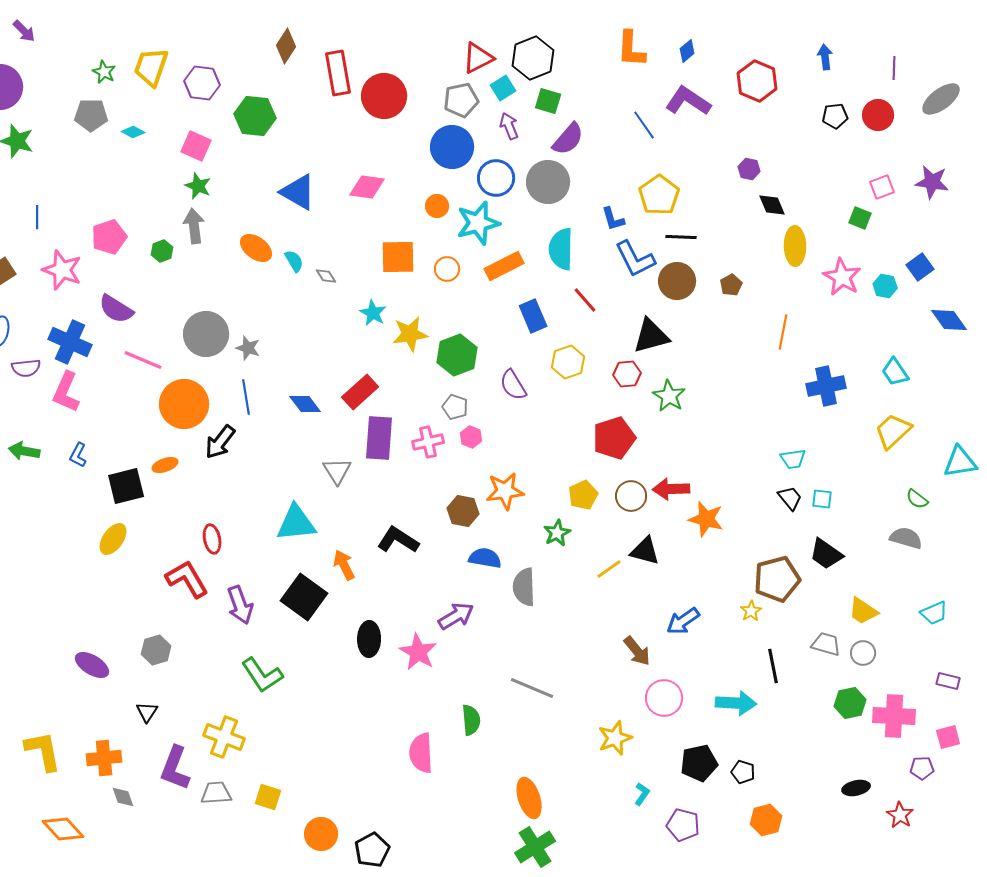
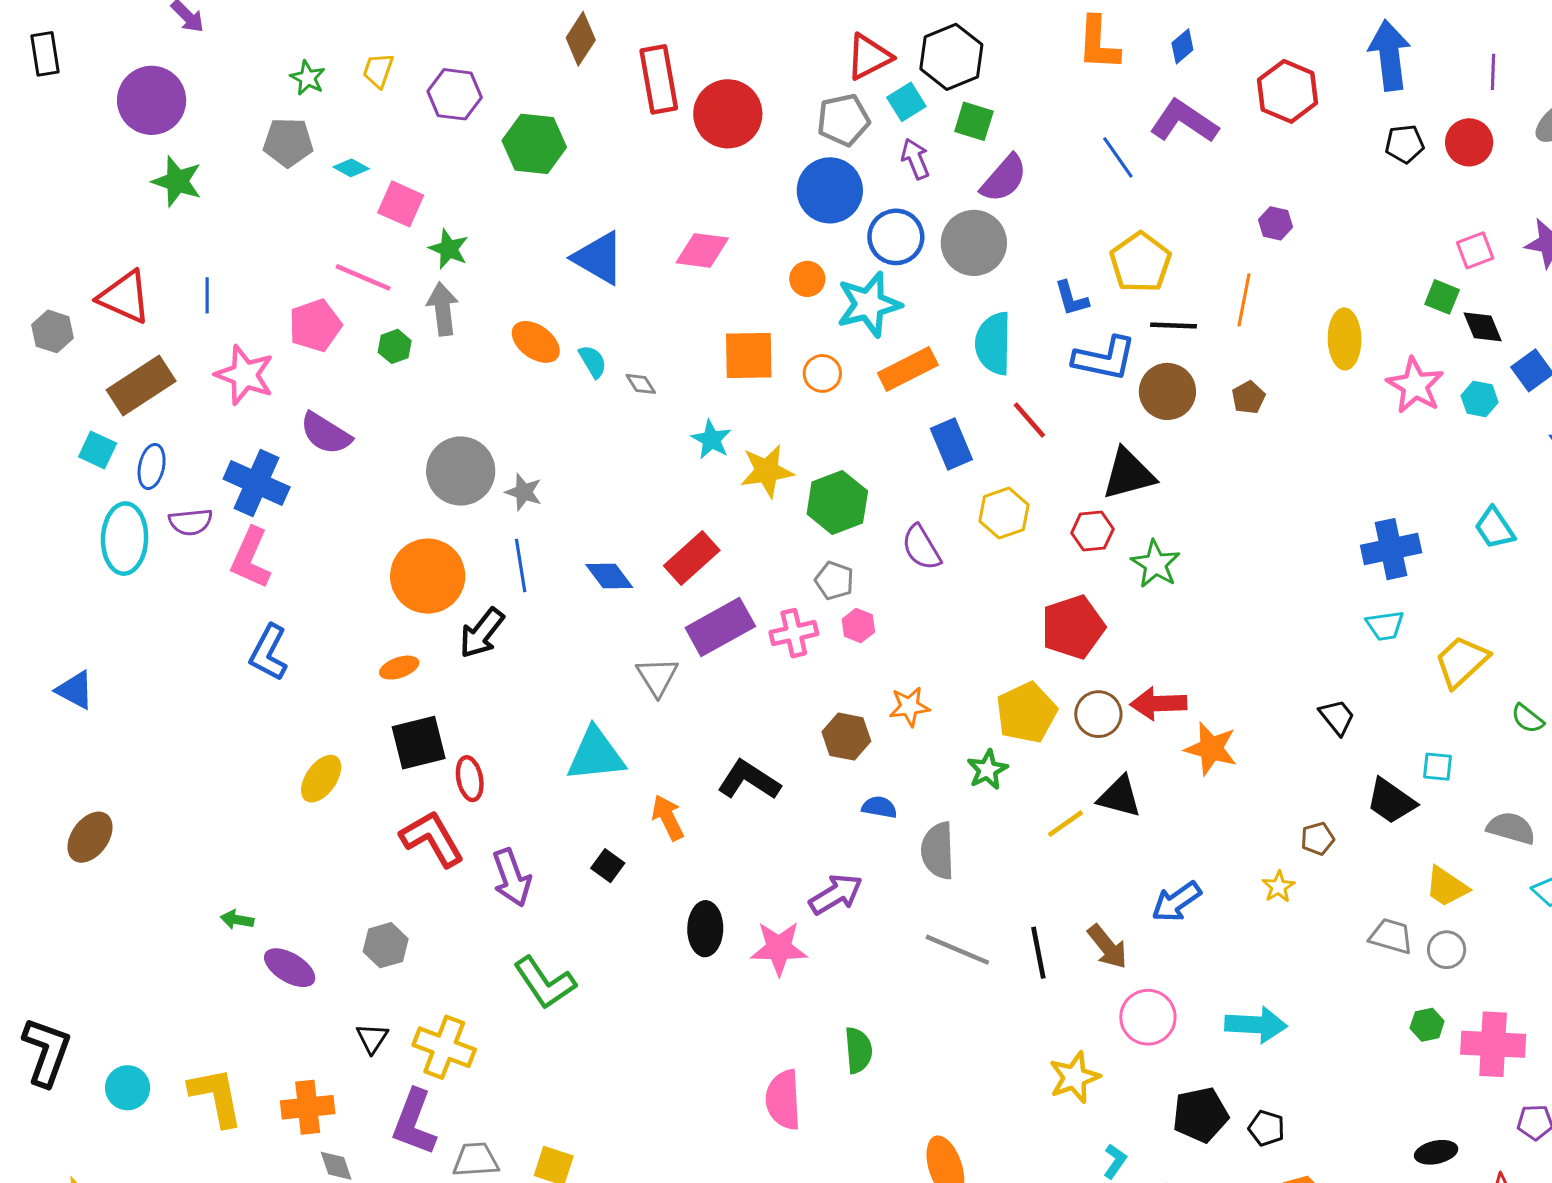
blue arrow: (825, 57) -> (1390, 55), size x1.8
yellow trapezoid: (151, 67) -> (378, 70), size x0.6
pink square: (196, 146) -> (401, 204), moved
black diamond: (772, 205) -> (1483, 327), moved
blue L-shape: (635, 259) -> (1104, 358), turned -51
orange line: (783, 332) -> (1244, 300), moved
pink line: (143, 360) -> (363, 277), moved
yellow trapezoid: (893, 431) -> (1462, 662), moved
purple rectangle: (379, 438) -> (720, 627), turned 57
green arrow: (24, 451) -> (237, 920), moved, size x0.7
blue L-shape: (78, 455) -> (269, 653), size x1.5
cyan trapezoid: (793, 459) -> (1385, 626), moved
black square: (126, 486) -> (419, 743), moved
orange star: (505, 491) -> (909, 707), size x0.7
yellow pentagon: (583, 495) -> (1026, 713), size x1.4
cyan square: (822, 499) -> (1438, 767), moved
gray semicircle: (906, 538) -> (1511, 828), moved
blue semicircle: (485, 558) -> (879, 807), size x0.7
brown pentagon: (777, 579) -> (1318, 839), size x0.5
black square: (304, 597) -> (608, 866), size x0.5
pink star: (418, 652) -> (779, 948), turned -30
black line: (773, 666) -> (1038, 953), moved
gray line: (532, 688) -> (957, 950), moved
green hexagon: (850, 703) -> (1427, 1025), size x0.7
yellow cross: (224, 737) -> (444, 1047), moved

